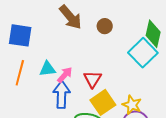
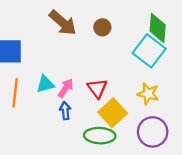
blue arrow: (62, 95) -> (65, 111), size x0.6
yellow star: (132, 105) -> (148, 94), moved

